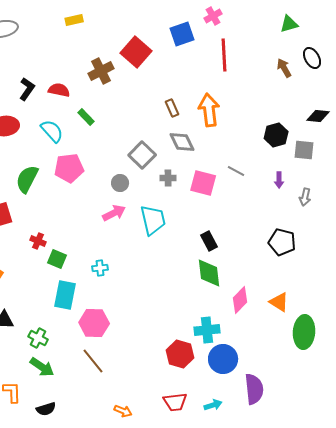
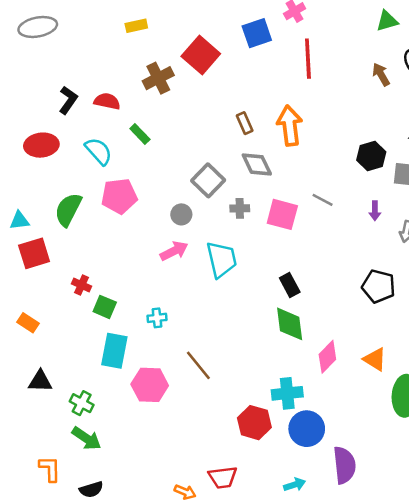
yellow rectangle: (74, 20) -> (136, 26), moved
brown line: (93, 361) -> (198, 365), moved
red trapezoid: (175, 402) -> (223, 477), moved

